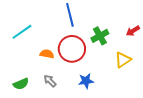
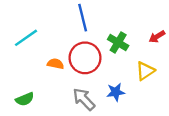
green cross: (100, 36) -> (118, 43), turned -30
gray arrow: (50, 81) -> (84, 99), moved, size x1.5
blue star: (86, 81) -> (116, 92), moved

